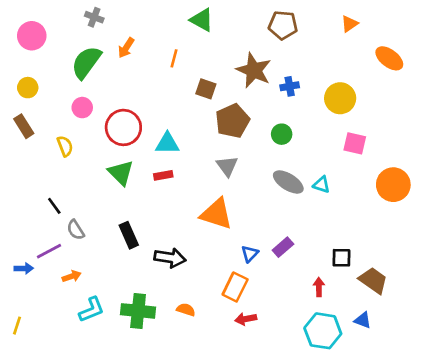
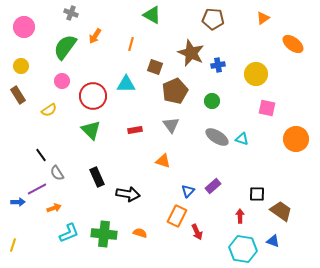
cyan triangle: (167, 143) -> (126, 84), moved
yellow semicircle: (65, 146) -> (49, 110), turned 77
red rectangle: (163, 175) -> (135, 130), moved
orange triangle: (216, 214) -> (163, 161), size x0.6
red arrow: (246, 319) -> (197, 232), moved, turned -105

